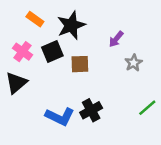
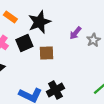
gray star: (134, 63) -> (93, 40), moved

